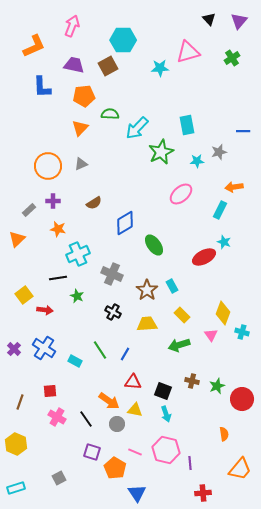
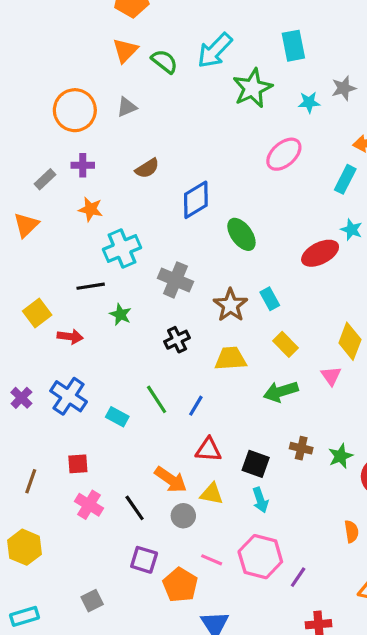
green semicircle: (110, 114) -> (164, 61), moved, turned 36
black cross: (113, 312) -> (177, 340), turned 35
purple line: (190, 463) -> (298, 577), turned 40

